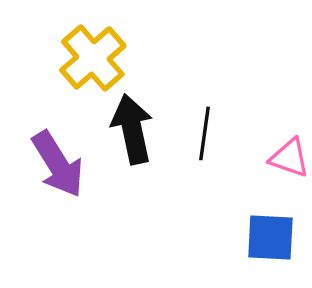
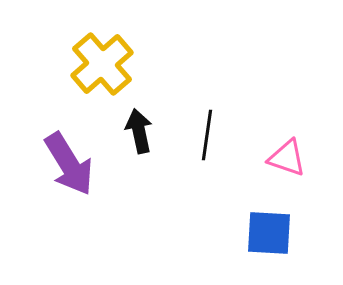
black arrow: (132, 129) -> (139, 131), size x0.7

